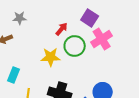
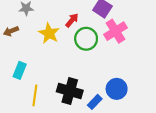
yellow star: (51, 57) -> (49, 33), moved, turned 30

